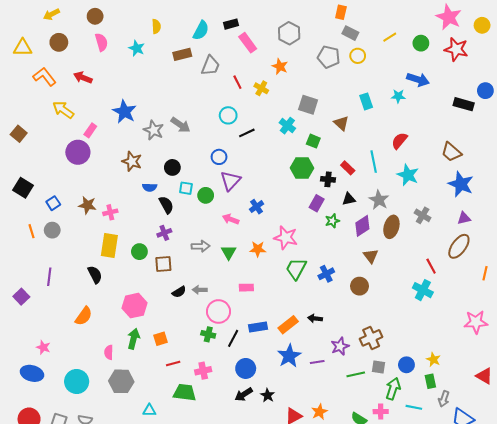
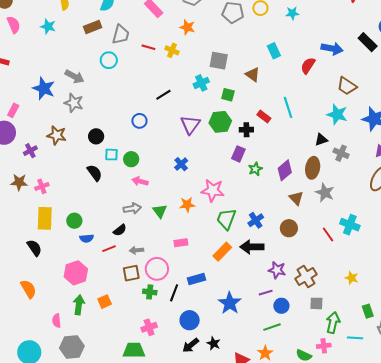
blue arrow: (418, 79) -> (332, 49), moved
red line: (237, 82) -> (148, 47), turned -40
cyan star: (398, 96) -> (292, 13), moved
black rectangle: (464, 104) -> (368, 42), turned 36
cyan circle: (228, 115) -> (109, 60), moved
gray arrow: (181, 125) -> (75, 77), moved
cyan cross: (287, 126) -> (201, 83), turned 35
red semicircle: (399, 141) -> (308, 66), moved
brown trapezoid: (451, 152) -> (347, 86), moved
cyan star: (408, 175) -> (337, 114), moved
purple triangle: (230, 181) -> (190, 125), moved
blue semicircle: (150, 187) -> (87, 238), moved
black triangle: (349, 199) -> (321, 140), moved
gray star: (379, 200) -> (325, 193), moved
pink arrow: (231, 219) -> (140, 181), moved
purple cross: (164, 233) -> (30, 151), moved
brown square: (163, 264) -> (131, 273), moved
red line: (431, 266) -> (328, 234), moved
black semicircle: (179, 292) -> (120, 230), moved
orange semicircle: (84, 316) -> (28, 289), turned -60
black arrow: (315, 318) -> (252, 247), moved, size x1.6
orange rectangle: (288, 325) -> (222, 252), moved
purple star: (340, 346) -> (277, 270), moved, turned -30
yellow star: (433, 360) -> (352, 278), moved
purple line: (317, 362) -> (266, 293), moved
red line: (173, 364) -> (109, 249), moved
blue circle: (406, 365) -> (281, 306), moved
green line: (356, 374) -> (272, 327), moved

